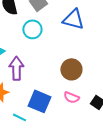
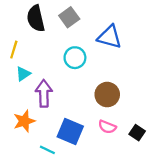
cyan circle: (32, 29) -> (75, 58), moved

